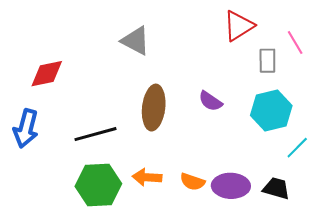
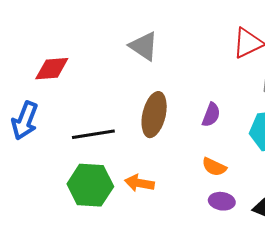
purple semicircle: (210, 101) -> (211, 115), turned -110
orange semicircle: (192, 182) -> (214, 167), moved
purple ellipse: (231, 186) -> (222, 201), size x0.7

